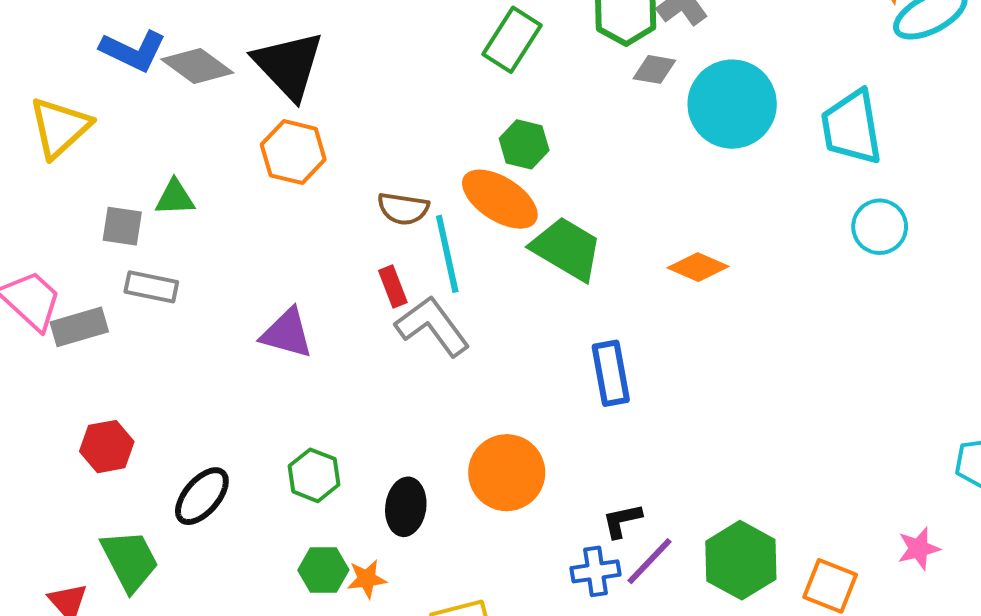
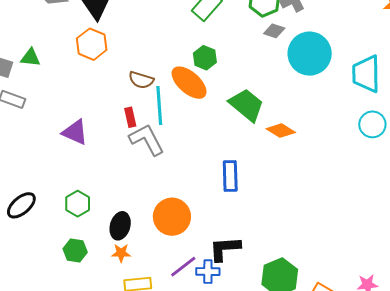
green trapezoid: (567, 249) -> (247, 105), moved
black L-shape: (622, 521) -> (225, 249), size x1.6
purple line: (650, 561) -> (183, 267), moved
orange star: (367, 579) -> (121, 253), moved

